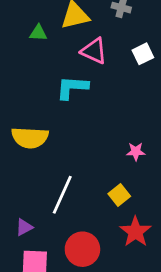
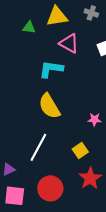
yellow semicircle: (30, 138) -> (49, 106), moved, turned 52

